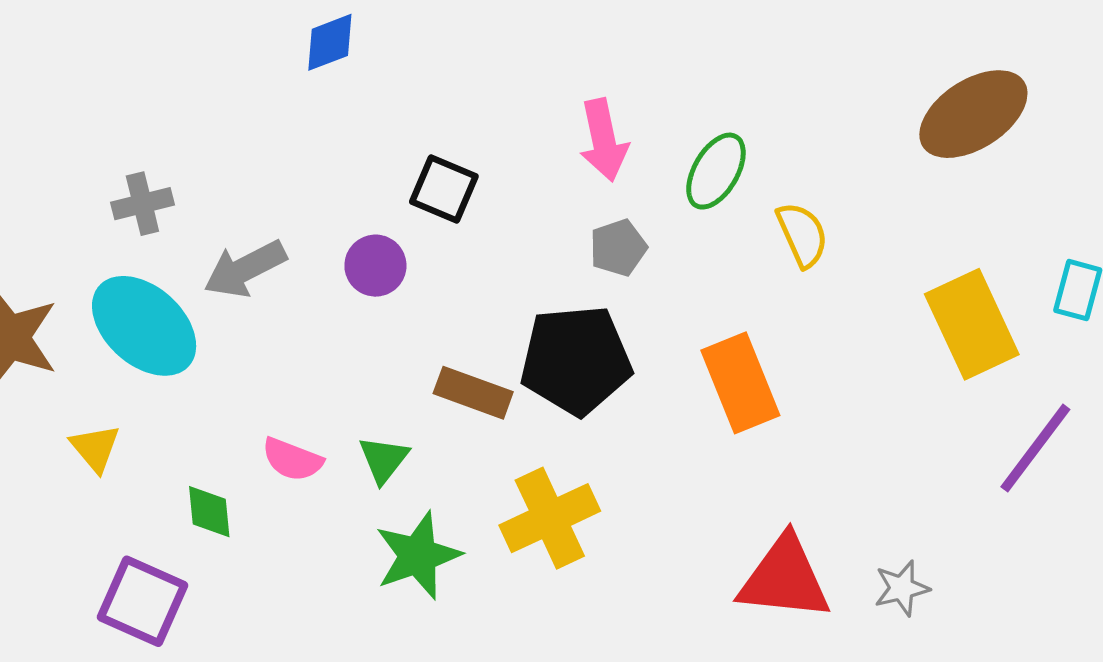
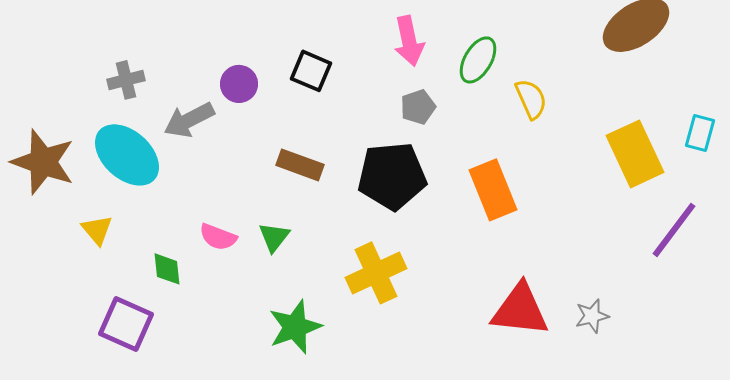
purple circle: (375, 266) -> (239, 84), moved
brown rectangle: (473, 393) -> (300, 165), moved
green star: (418, 556) -> (295, 327), moved

